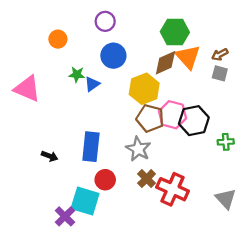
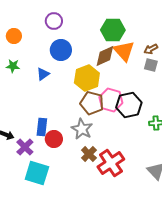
green star: (77, 75) -> (13, 66), moved
blue rectangle: (91, 147) -> (42, 127), size x0.7
red circle: (105, 180) -> (54, 139), moved
red cross: (173, 189) -> (111, 163), turned 32
purple cross: (65, 216) -> (25, 147), moved

